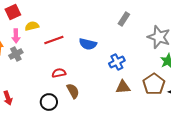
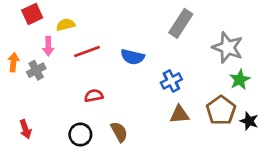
gray rectangle: (124, 19) -> (181, 23), size x1.5
yellow semicircle: (32, 26) -> (66, 25), moved
pink arrow: (16, 36) -> (48, 46), moved
brown semicircle: (73, 91) -> (119, 132), moved

